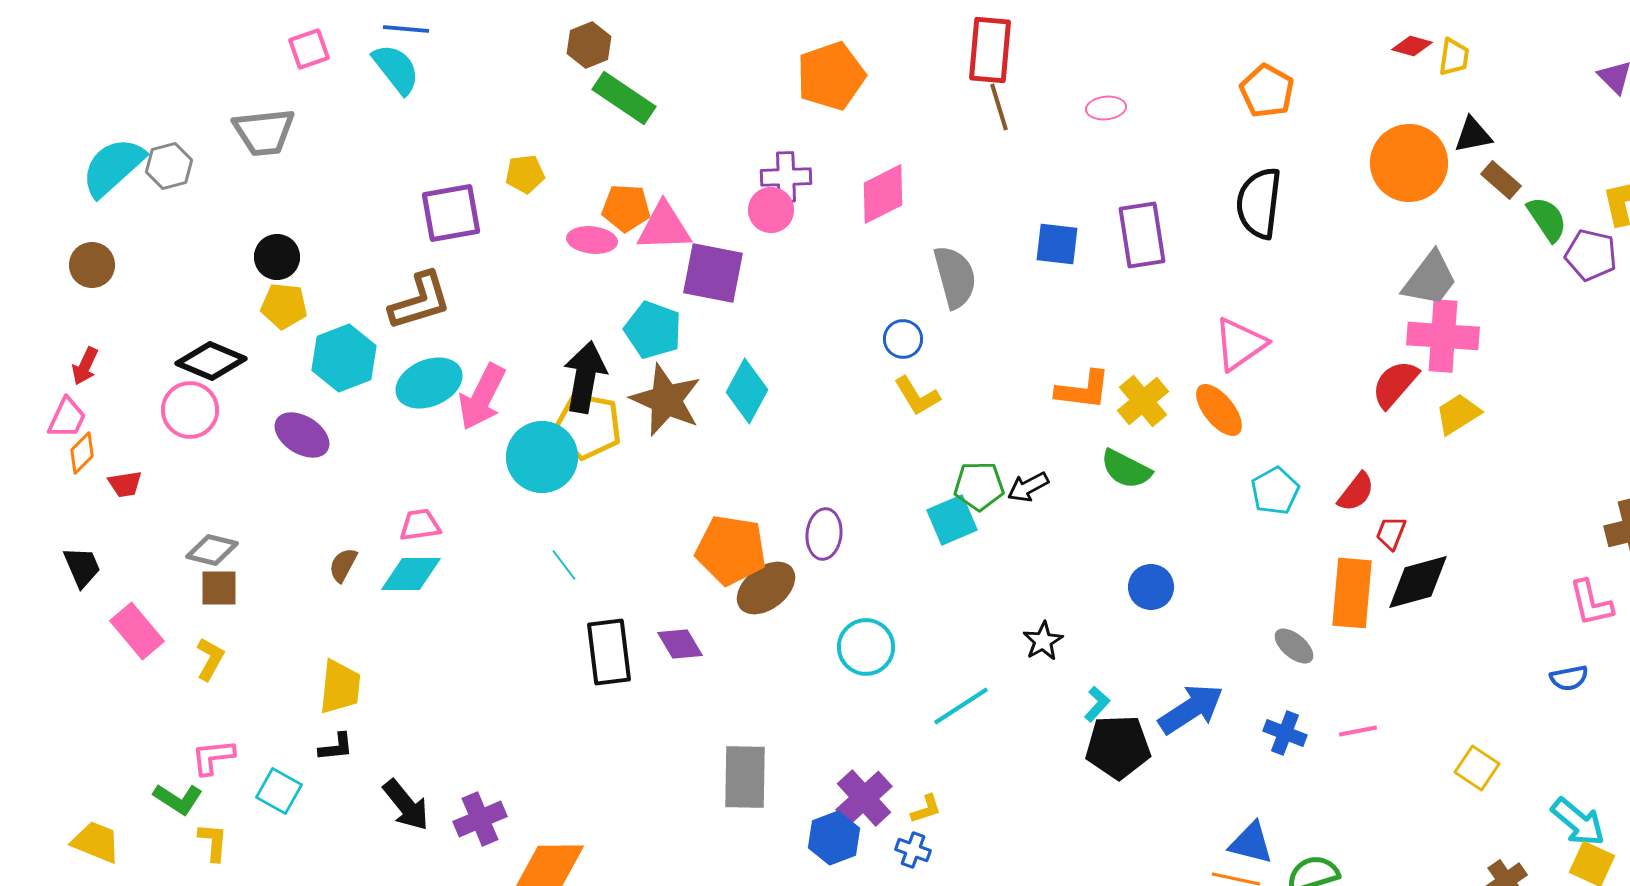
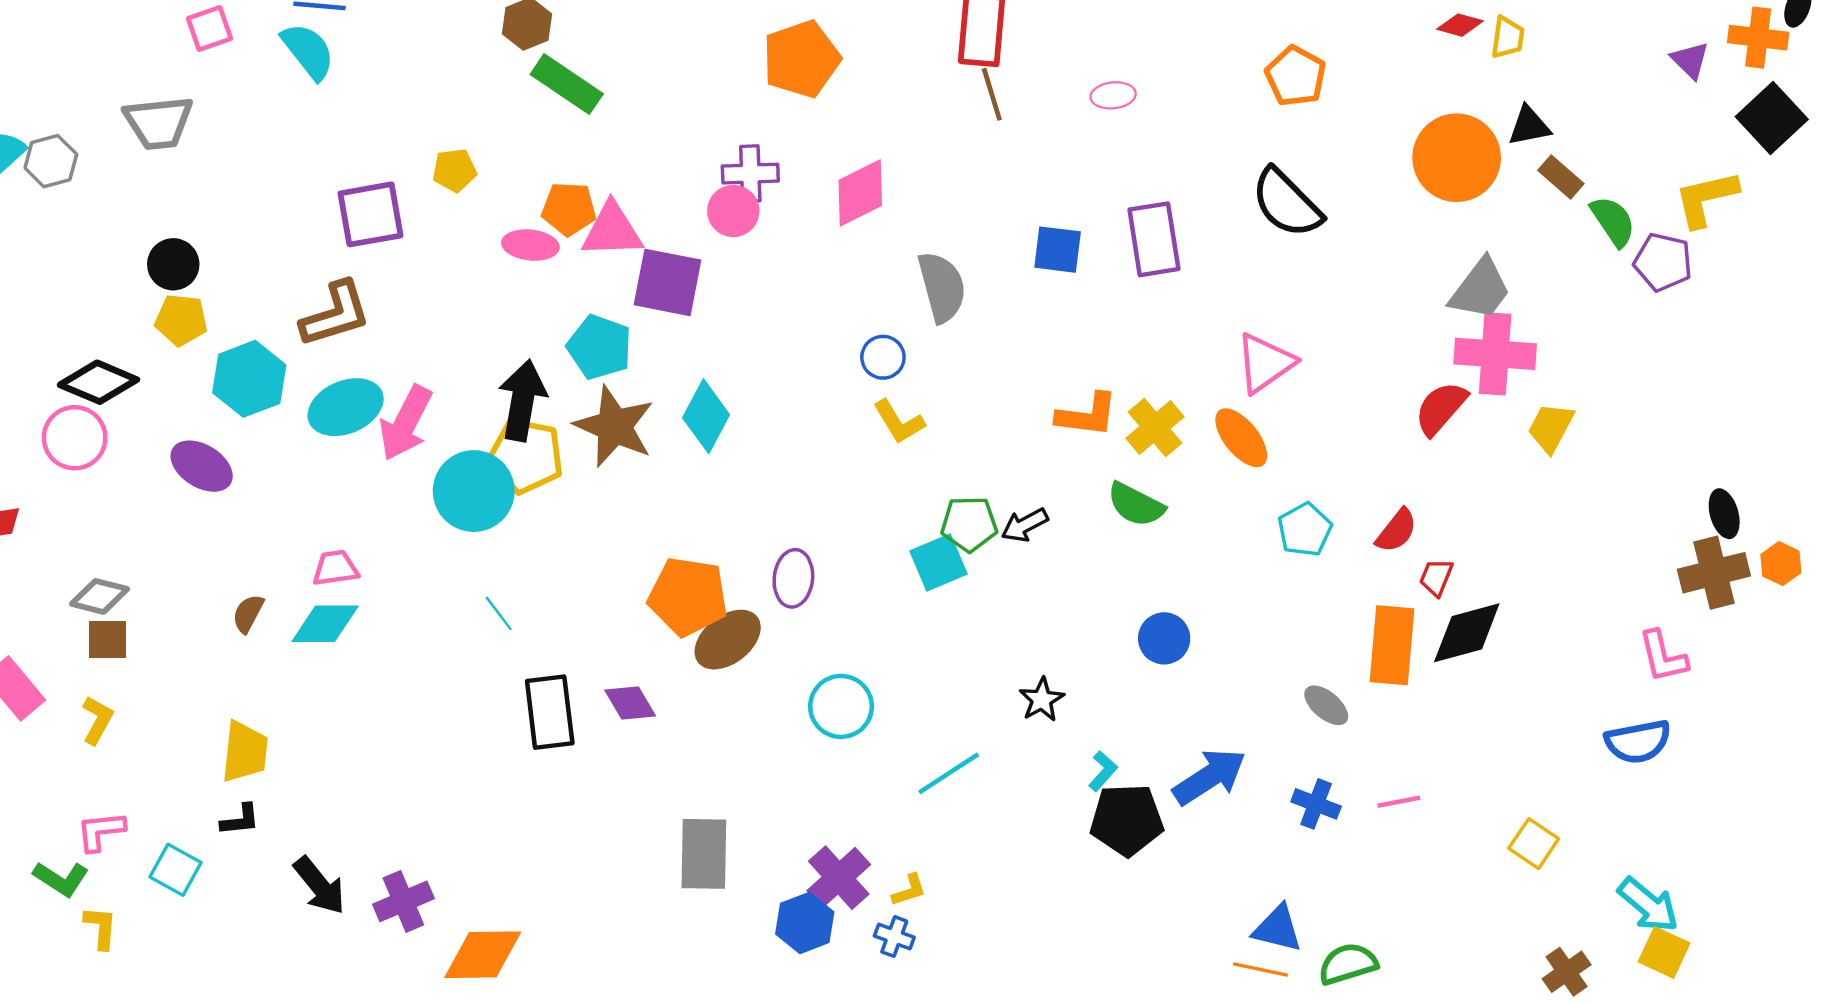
black semicircle: (1259, 203) -> (1287, 203), turned -52
yellow trapezoid: (1458, 414) -> (1551, 428), moved, turned -30
blue semicircle: (1569, 678) -> (1638, 742), size x1.5

